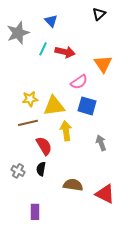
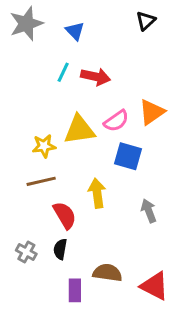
gray star: (18, 33) -> (26, 24), moved
orange triangle: (103, 64) -> (152, 112), moved, turned 30
yellow triangle: (54, 106) -> (79, 130), moved
purple rectangle: (35, 212) -> (75, 290), moved

